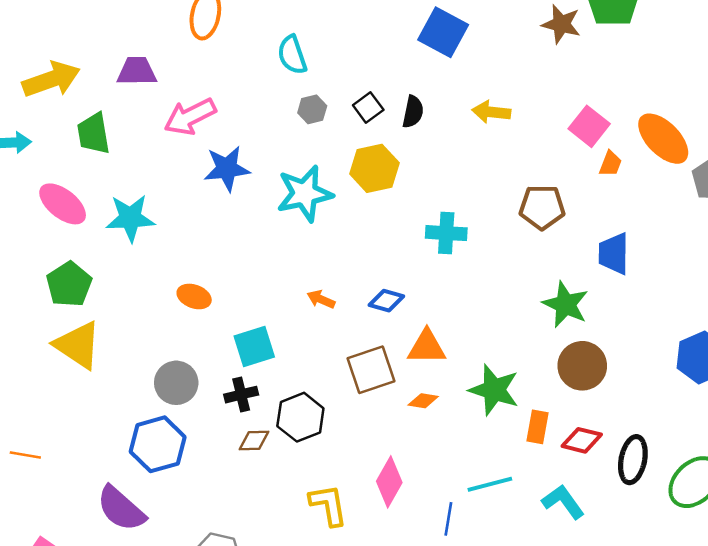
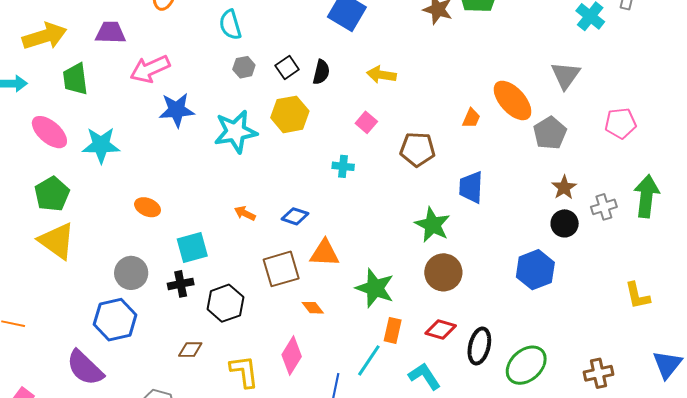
pink square: (589, 126) -> (366, 122), moved, size x0.7
cyan cross: (446, 233) -> (343, 166), size x0.7
orange diamond: (423, 401) -> (313, 308), moved, turned 40
orange rectangle: (538, 427) -> (393, 330), moved
brown diamond: (254, 441) -> (190, 350), moved
cyan line: (490, 484) -> (369, 360), turned -44

